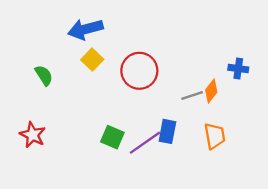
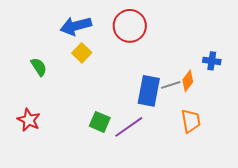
red circle: (139, 71) -> (130, 26), moved
blue rectangle: (167, 131) -> (149, 91), moved, size x1.4

